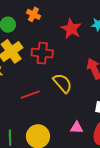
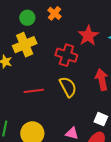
red cross: (42, 53) -> (66, 55), moved

